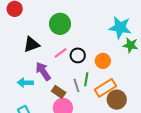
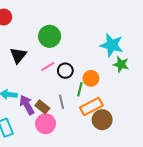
black triangle: (31, 45) -> (18, 55), turned -36
purple arrow: (43, 71) -> (27, 105), moved
green line: (86, 79) -> (80, 89), moved

